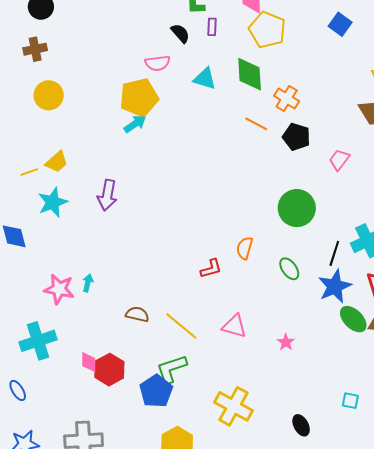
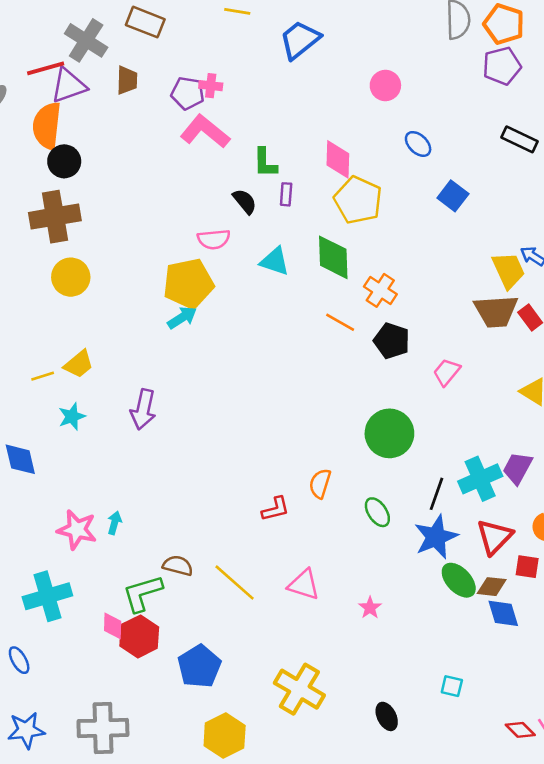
brown cross: (35, 49) -> (55, 217), size x1.6
cyan star: (53, 202) -> (72, 417), size x0.7
green L-shape: (171, 369) -> (142, 593), moved

